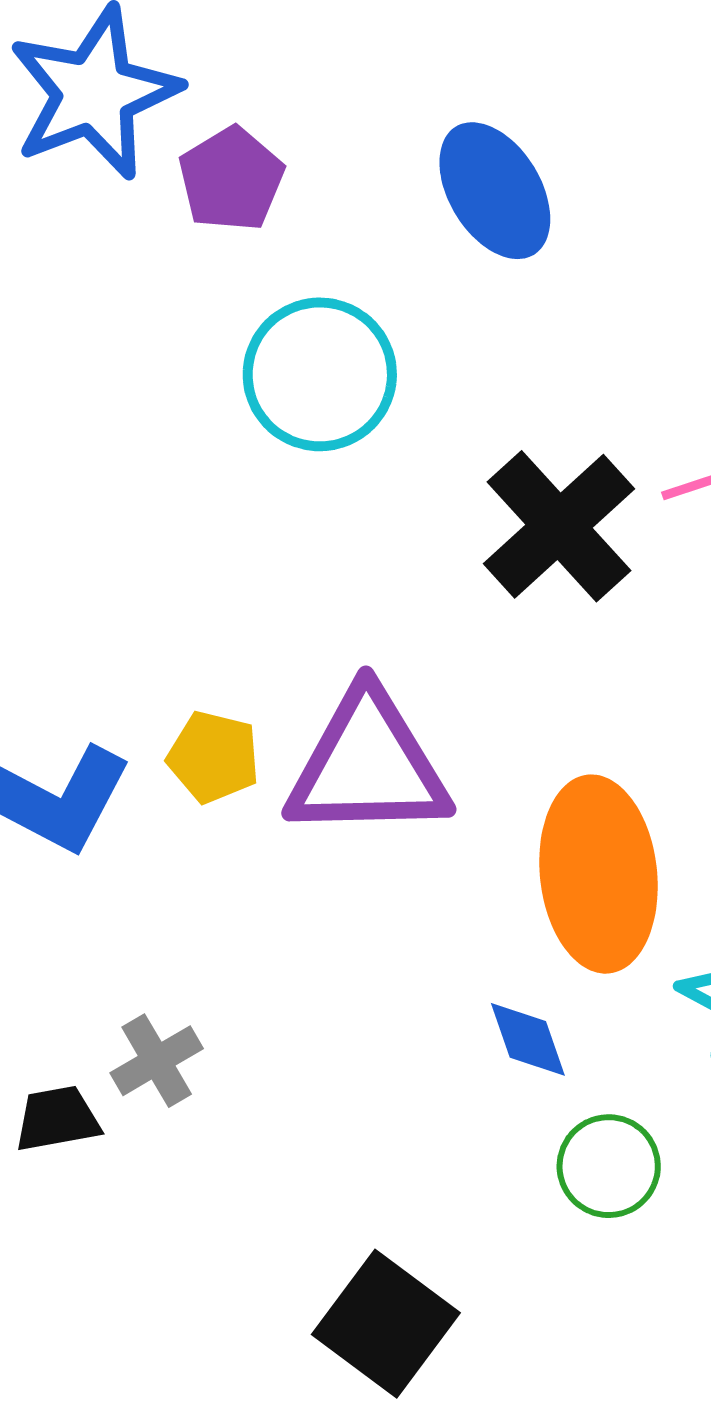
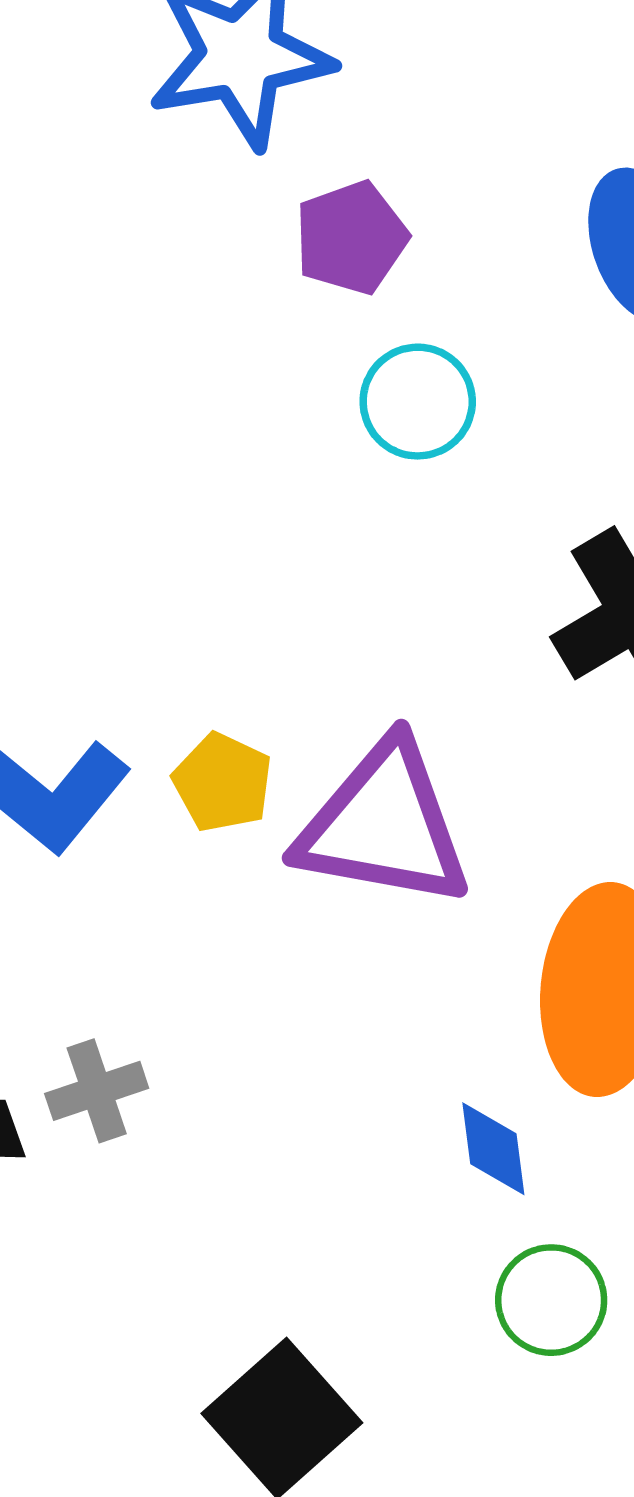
purple pentagon: (231, 179) -> (351, 238), moved
cyan circle: (320, 374) -> (418, 402), size x0.7

